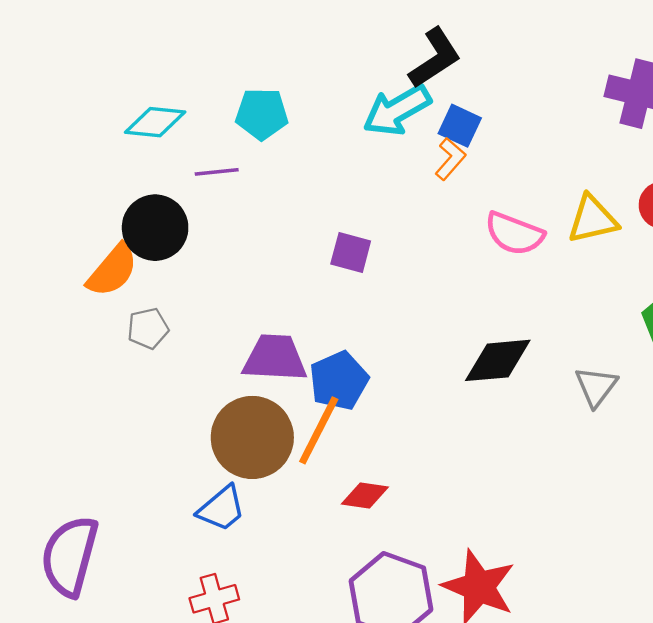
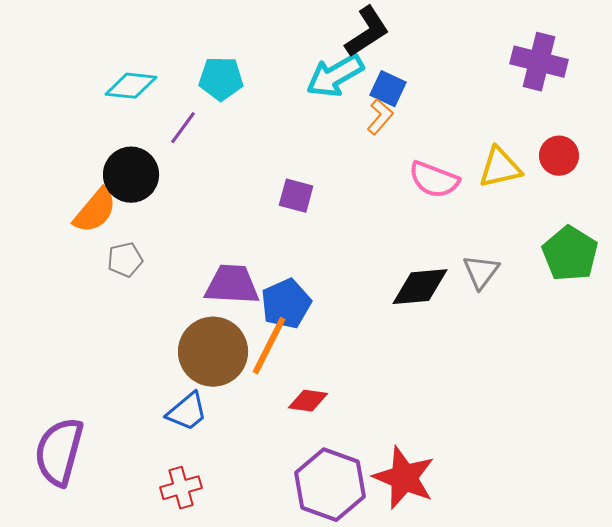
purple line: (217, 172) -> (183, 128), turned -48
gray triangle: (596, 387) -> (481, 272), moved

